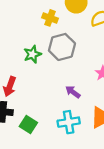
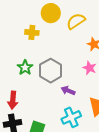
gray hexagon: (62, 47) -> (51, 71), moved

